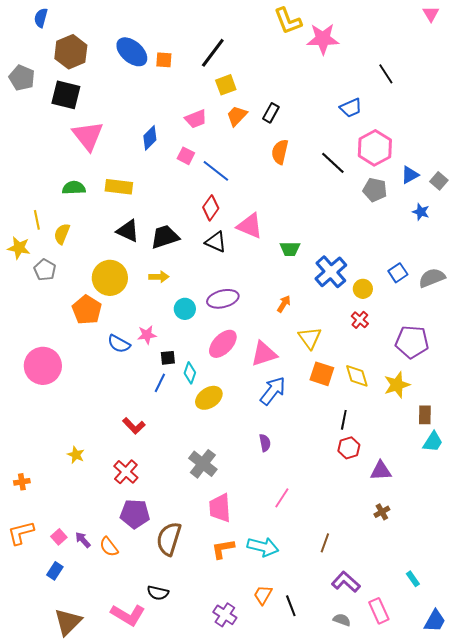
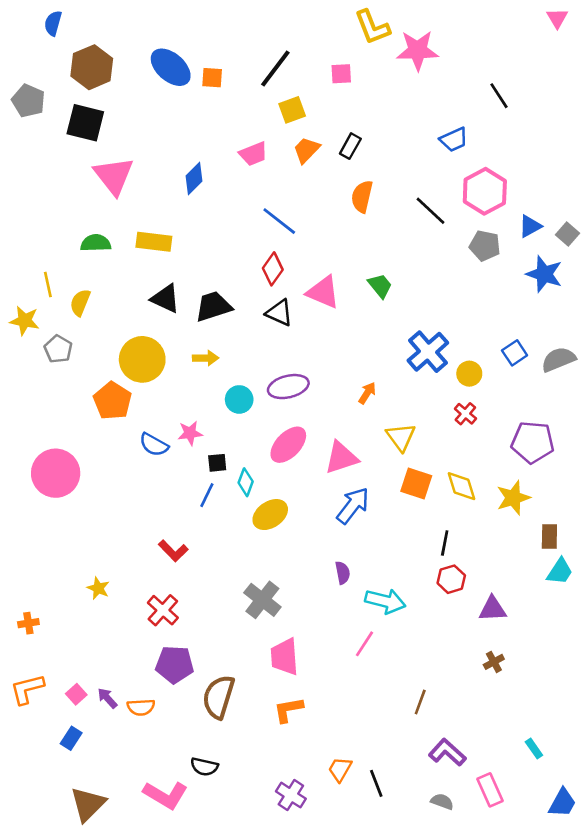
pink square: (186, 156) -> (341, 74), moved, turned -30
blue star: (421, 212) -> (544, 274), size x1.6
green trapezoid: (290, 249) -> (380, 286), moved, turned -130
orange semicircle: (109, 547) -> (141, 707), turned -55
cyan arrow: (263, 547) -> (385, 601), moved

